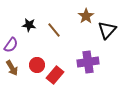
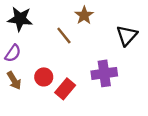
brown star: (86, 16) -> (84, 15), moved
black star: (29, 25) -> (20, 19), moved, size x1.5

